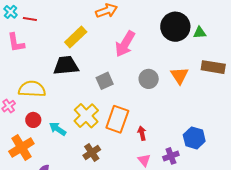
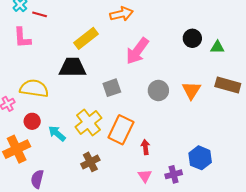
black circle: (175, 27) -> (192, 38), size x0.6

